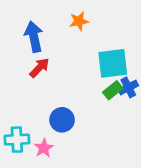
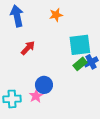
blue arrow: (34, 37) -> (17, 16), moved
pink star: (44, 148) -> (36, 96), moved

